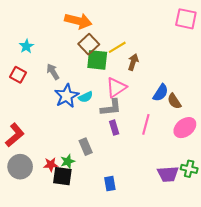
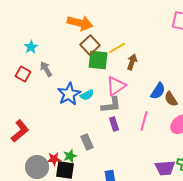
gray arrow: (53, 72) -> (46, 69), moved
gray circle: (20, 167) -> (37, 167), moved

